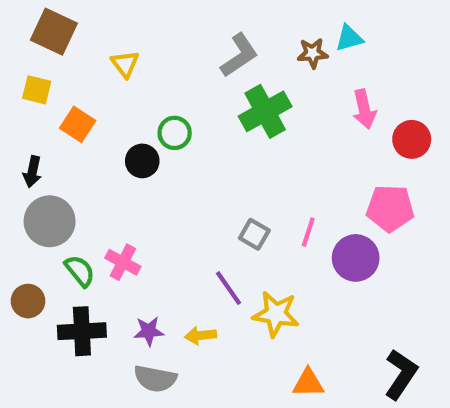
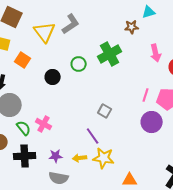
cyan triangle: (349, 38) -> (149, 12), moved
gray L-shape: (239, 55) -> (71, 24), moved
yellow triangle: (125, 64) -> (45, 32), size x1.6
green circle: (175, 133) -> (79, 64), moved
pink line: (308, 232) -> (146, 95), moved
yellow star: (276, 314) -> (104, 158), moved

